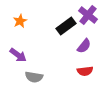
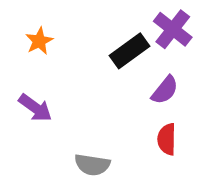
red semicircle: (85, 71) -> (167, 139), turned 98
gray semicircle: (34, 77) -> (92, 165), moved

